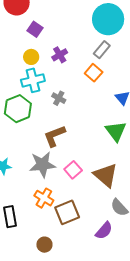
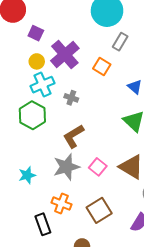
gray rectangle: (102, 50) -> (120, 42), moved
purple cross: (60, 55) -> (65, 54), size x1.8
orange cross: (44, 198) -> (61, 203), moved

